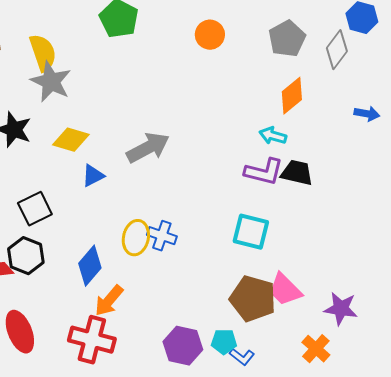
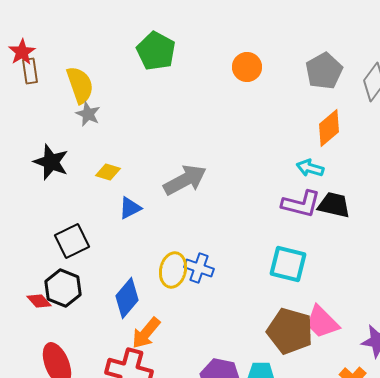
gray star: (51, 82) -> (88, 114), size x0.6
yellow diamond: (71, 140) -> (108, 172), size x0.7

